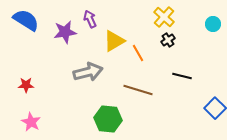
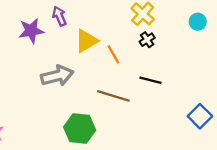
black line: (182, 76) -> (150, 80), moved

